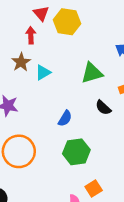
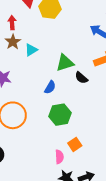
red arrow: (31, 35) -> (12, 23), moved
green triangle: (92, 73) -> (65, 63), moved

